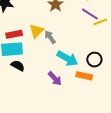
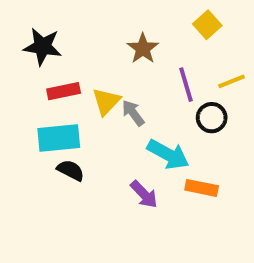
purple line: (90, 14) -> (186, 85), moved, turned 42
red rectangle: (14, 34) -> (64, 91), moved
black circle: (94, 60) -> (212, 118), moved

